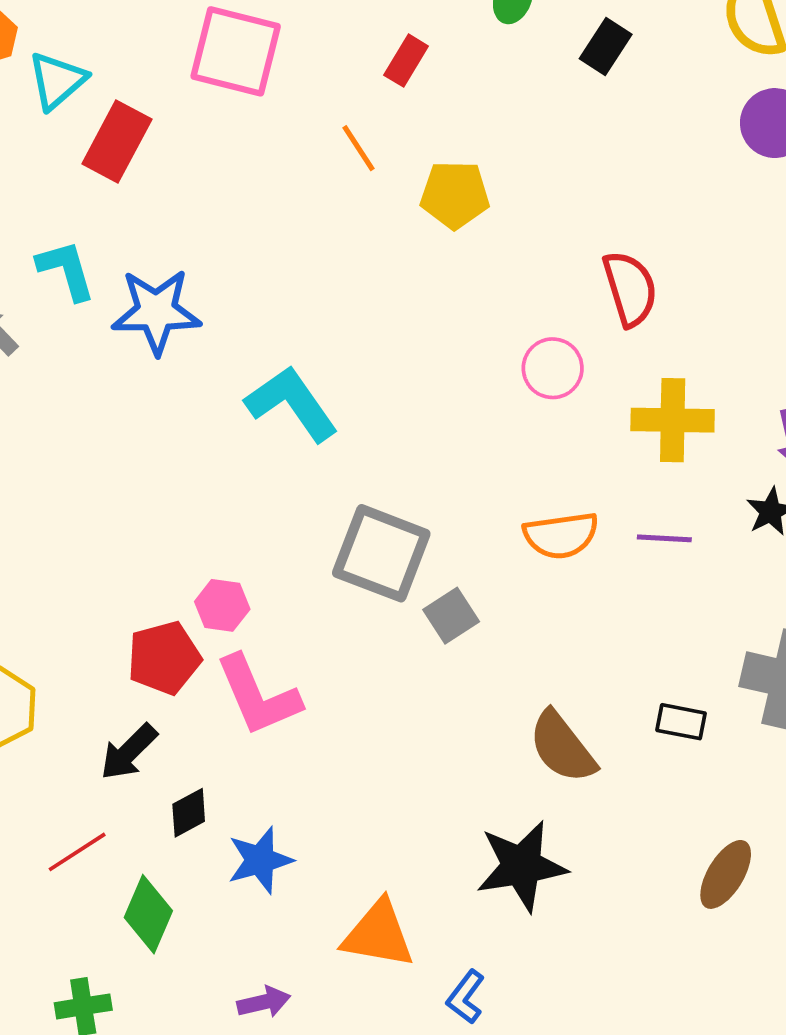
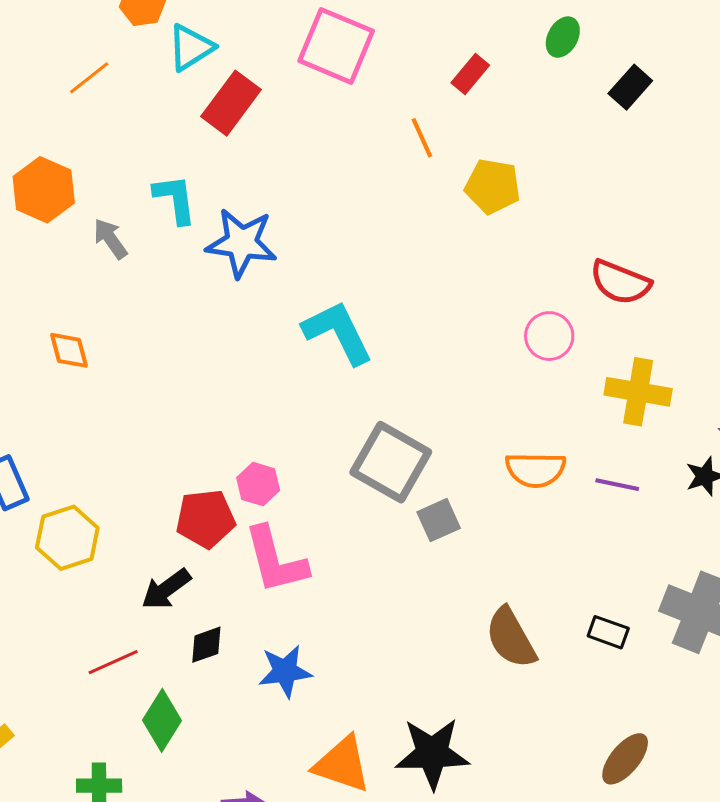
red semicircle: (630, 289) -> (620, 282), turned 120
blue star: (260, 860) -> (285, 671), moved
black star: (522, 866) -> (432, 753), moved

